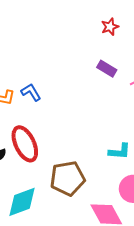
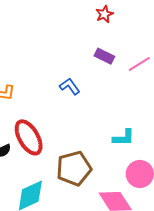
blue L-shape: (31, 92) -> (70, 86), moved

